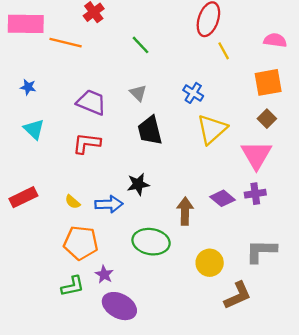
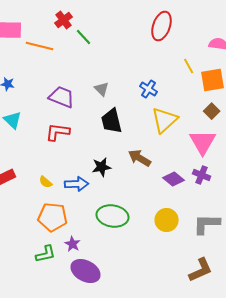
green line: (140, 45) -> (84, 37), moved
yellow line: (224, 51) -> (189, 66), moved
purple cross: (255, 194) -> (202, 175), turned 30
brown arrow: (185, 211) -> (140, 158), moved, turned -60
yellow circle: (210, 263) -> (167, 220), moved
brown L-shape: (238, 296) -> (201, 270), moved

